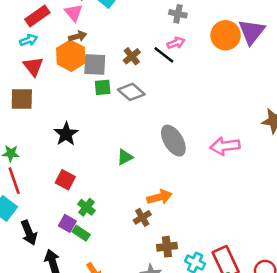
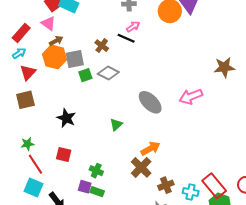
red triangle: (33, 66) -> (28, 72), turned 36
red square: (65, 180) -> (64, 155), moved
brown cross: (142, 217) -> (141, 167), size x1.5

